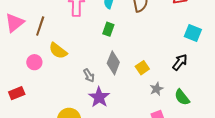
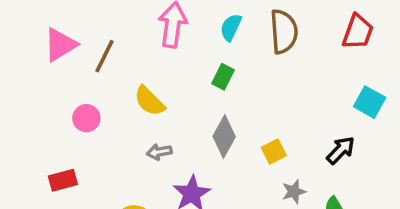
yellow semicircle: (58, 51) -> (149, 101), moved
gray arrow: (89, 75) -> (159, 152), moved, turned 104
red rectangle: (17, 93) -> (63, 180), moved

